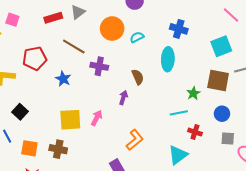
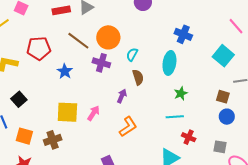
orange circle: (112, 29) -> (108, 37), moved
cyan semicircle: (137, 37) -> (132, 54), moved, turned -40
cyan square: (221, 46) -> (223, 56), turned -35
brown square: (218, 80) -> (223, 97), moved, size x0.6
green star: (193, 93) -> (181, 93), moved
blue circle: (222, 114) -> (227, 117), moved
orange L-shape: (135, 140) -> (128, 127), moved
brown cross: (58, 149) -> (53, 140), turned -36

